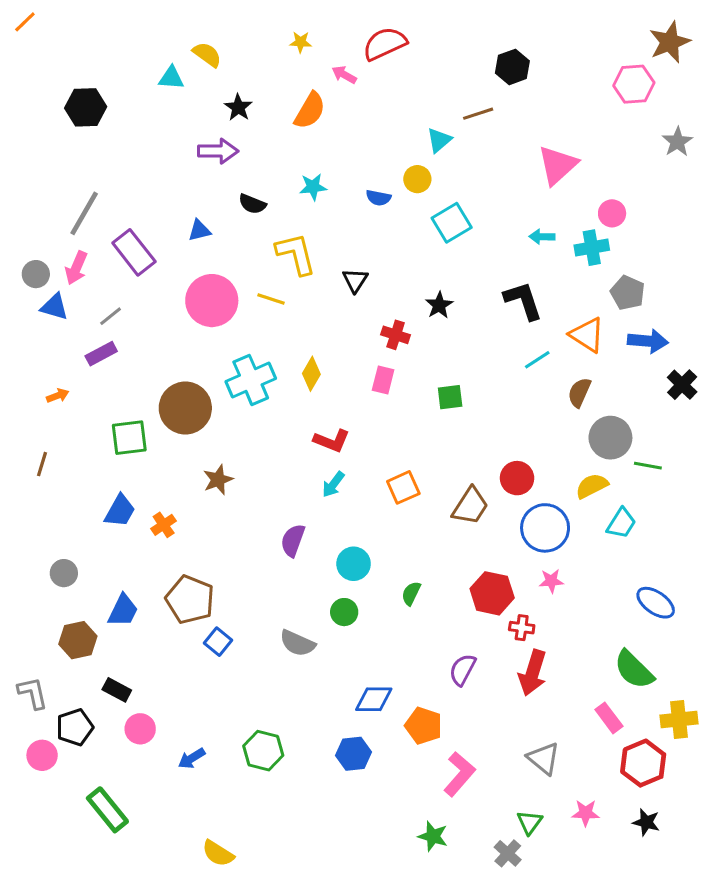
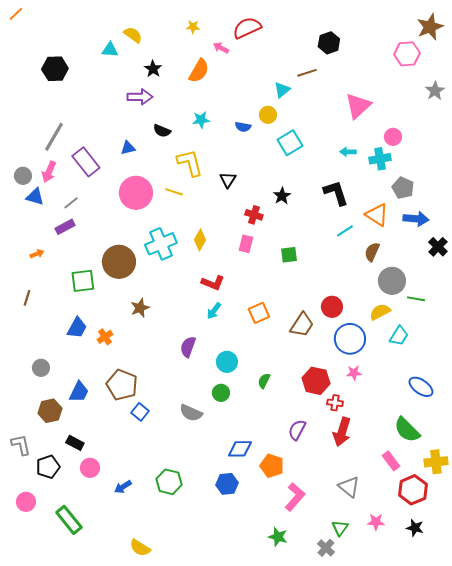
pink circle: (42, 755) -> (26, 502), moved

